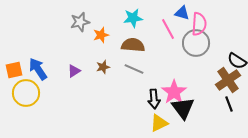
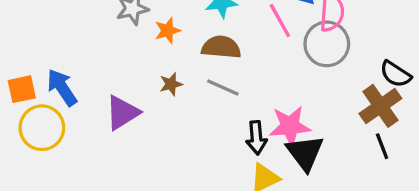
purple triangle: (74, 71) -> (122, 113), moved, size x1.6
pink star: (174, 92) -> (290, 126), turned 30

